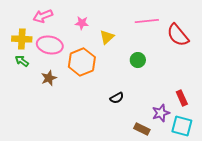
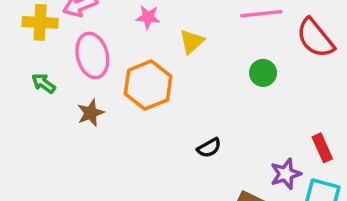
yellow cross: (22, 39) -> (40, 22), moved
pink ellipse: (50, 45) -> (92, 55), turned 65
green circle: (138, 60) -> (263, 73), moved

